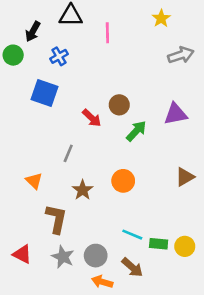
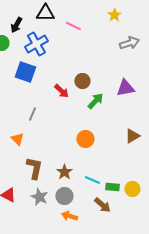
pink line: (107, 33) -> (73, 26), turned -63
blue cross: (59, 56) -> (36, 44), size x1.6
gray line: (68, 153) -> (32, 114), moved
brown star: (83, 190) -> (64, 172), moved
brown arrow: (132, 267) -> (102, 205), moved

